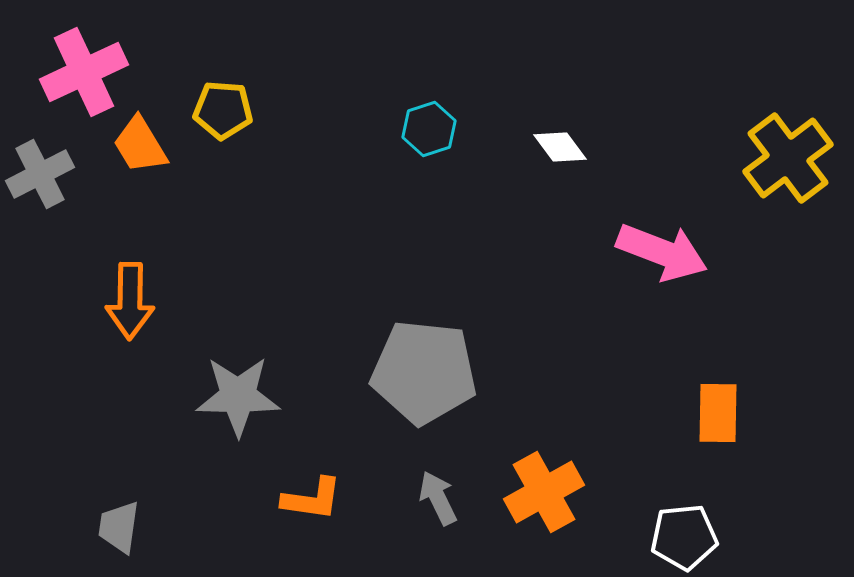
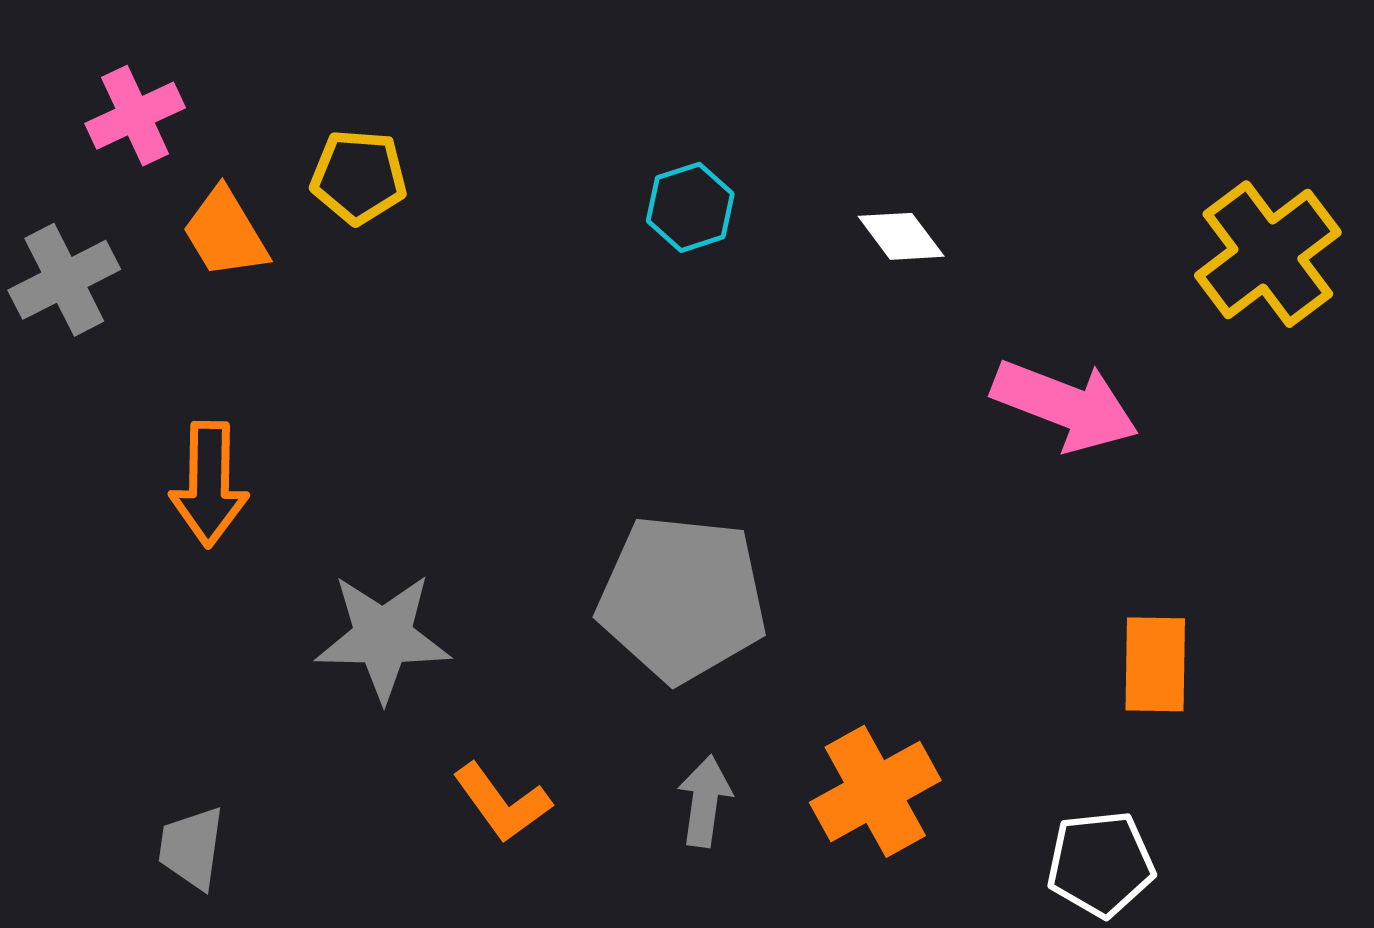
pink cross: (84, 72) -> (135, 116), size x0.7
gray arrow: (438, 498) -> (705, 801), turned 34
orange L-shape: (312, 499) -> (502, 803), turned 46

